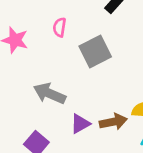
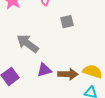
gray square: (95, 51) -> (67, 22), size x0.6

